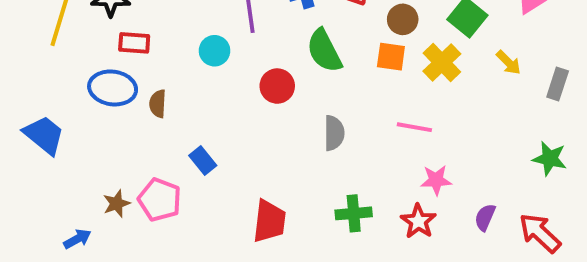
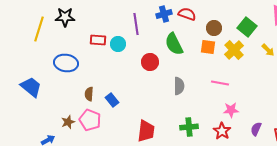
red rectangle: (134, 43) -> (98, 40), moved
brown semicircle: (158, 104) -> (89, 94), moved

